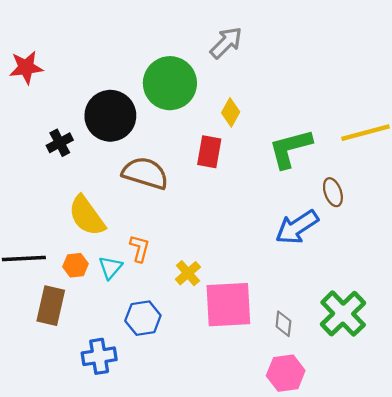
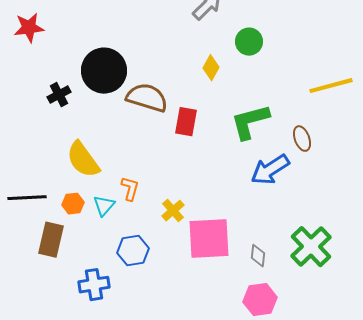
green circle: (170, 83) -> (249, 42), moved, size x0.6
green L-shape: (290, 148) -> (250, 122), moved
red rectangle: (209, 152) -> (186, 122), moved
brown semicircle: (145, 173) -> (147, 98), moved

